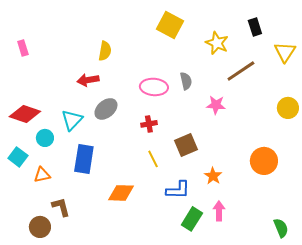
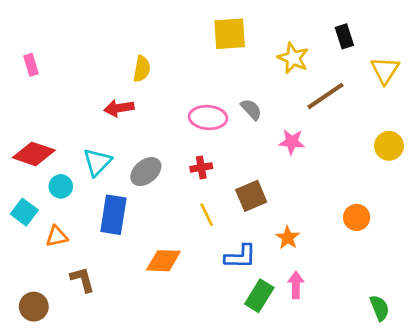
yellow square: (170, 25) -> (230, 34), turned -32
gray semicircle: (186, 81) -> (251, 109), turned -30
gray ellipse: (106, 109) -> (146, 172), moved
orange circle: (264, 161) -> (357, 217), size x0.7
brown circle: (40, 227) -> (34, 307), moved

